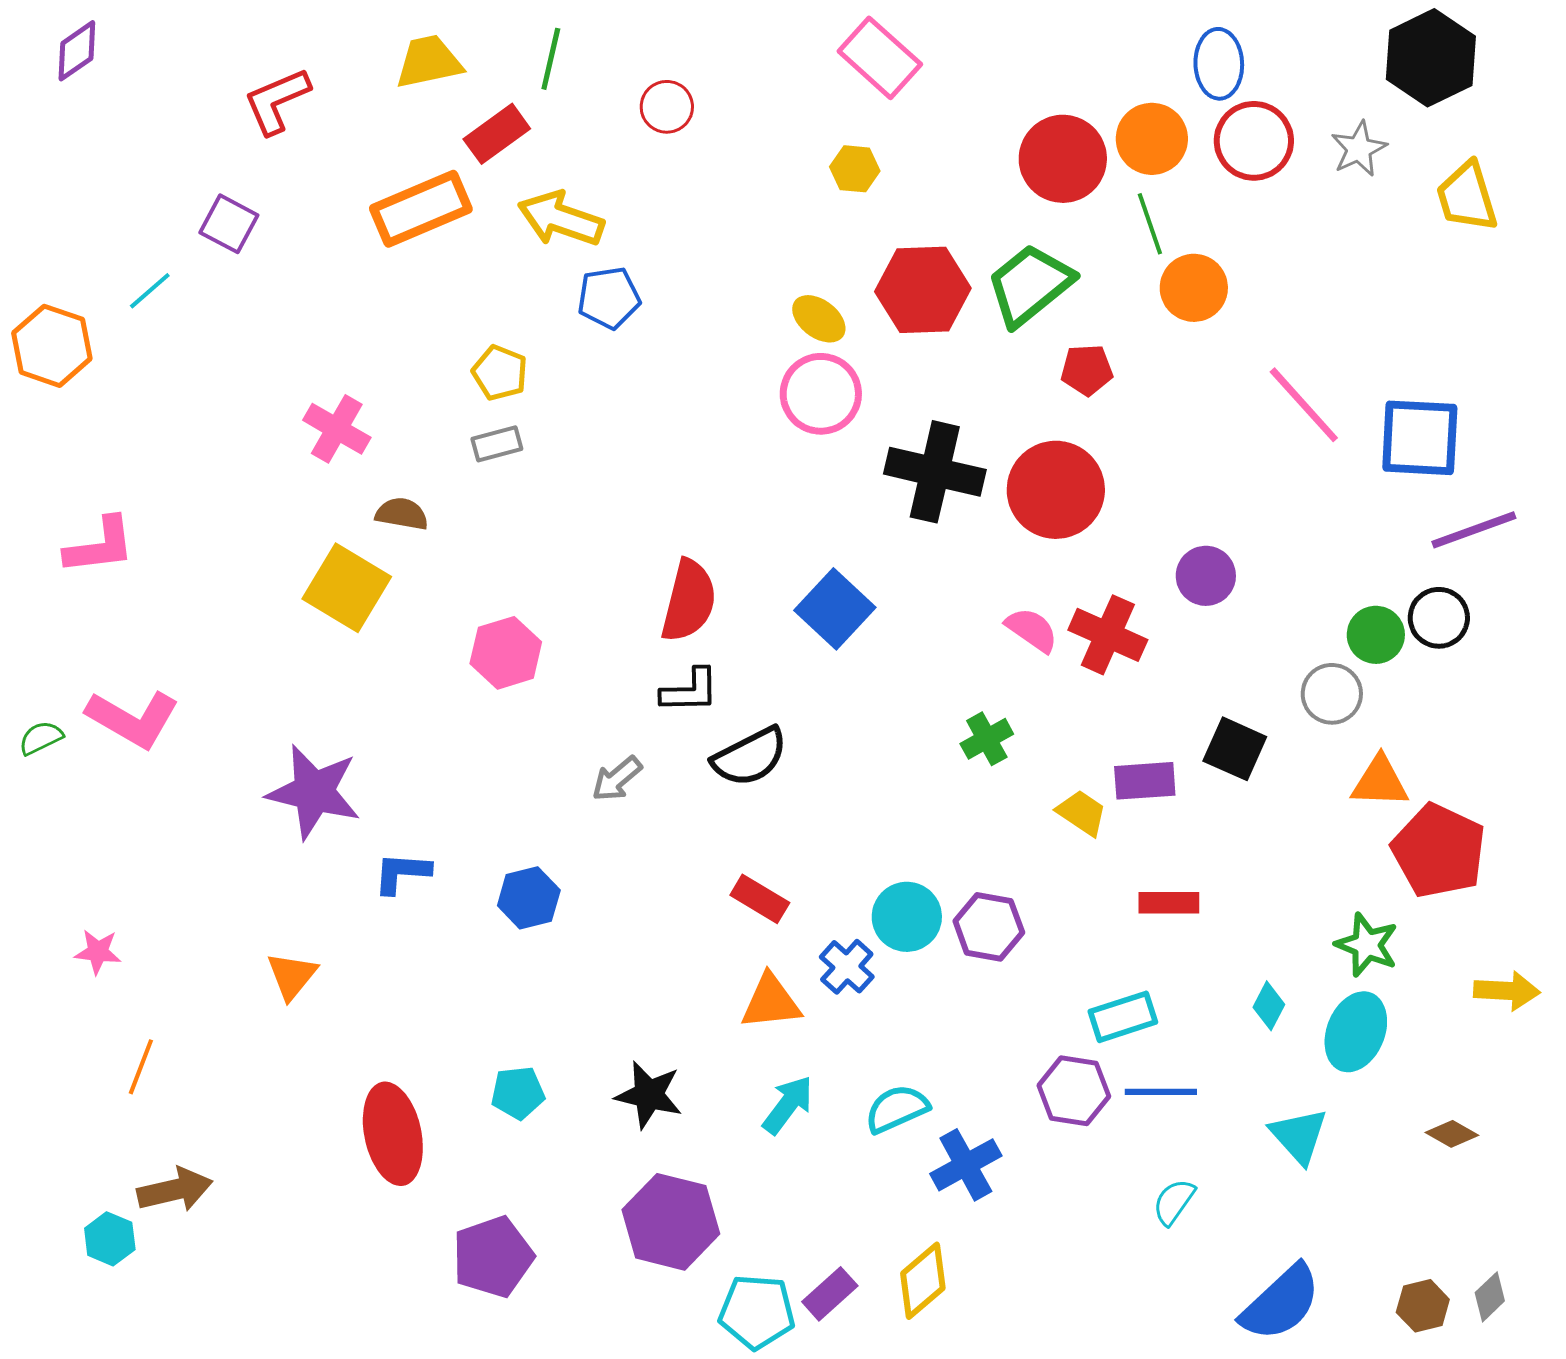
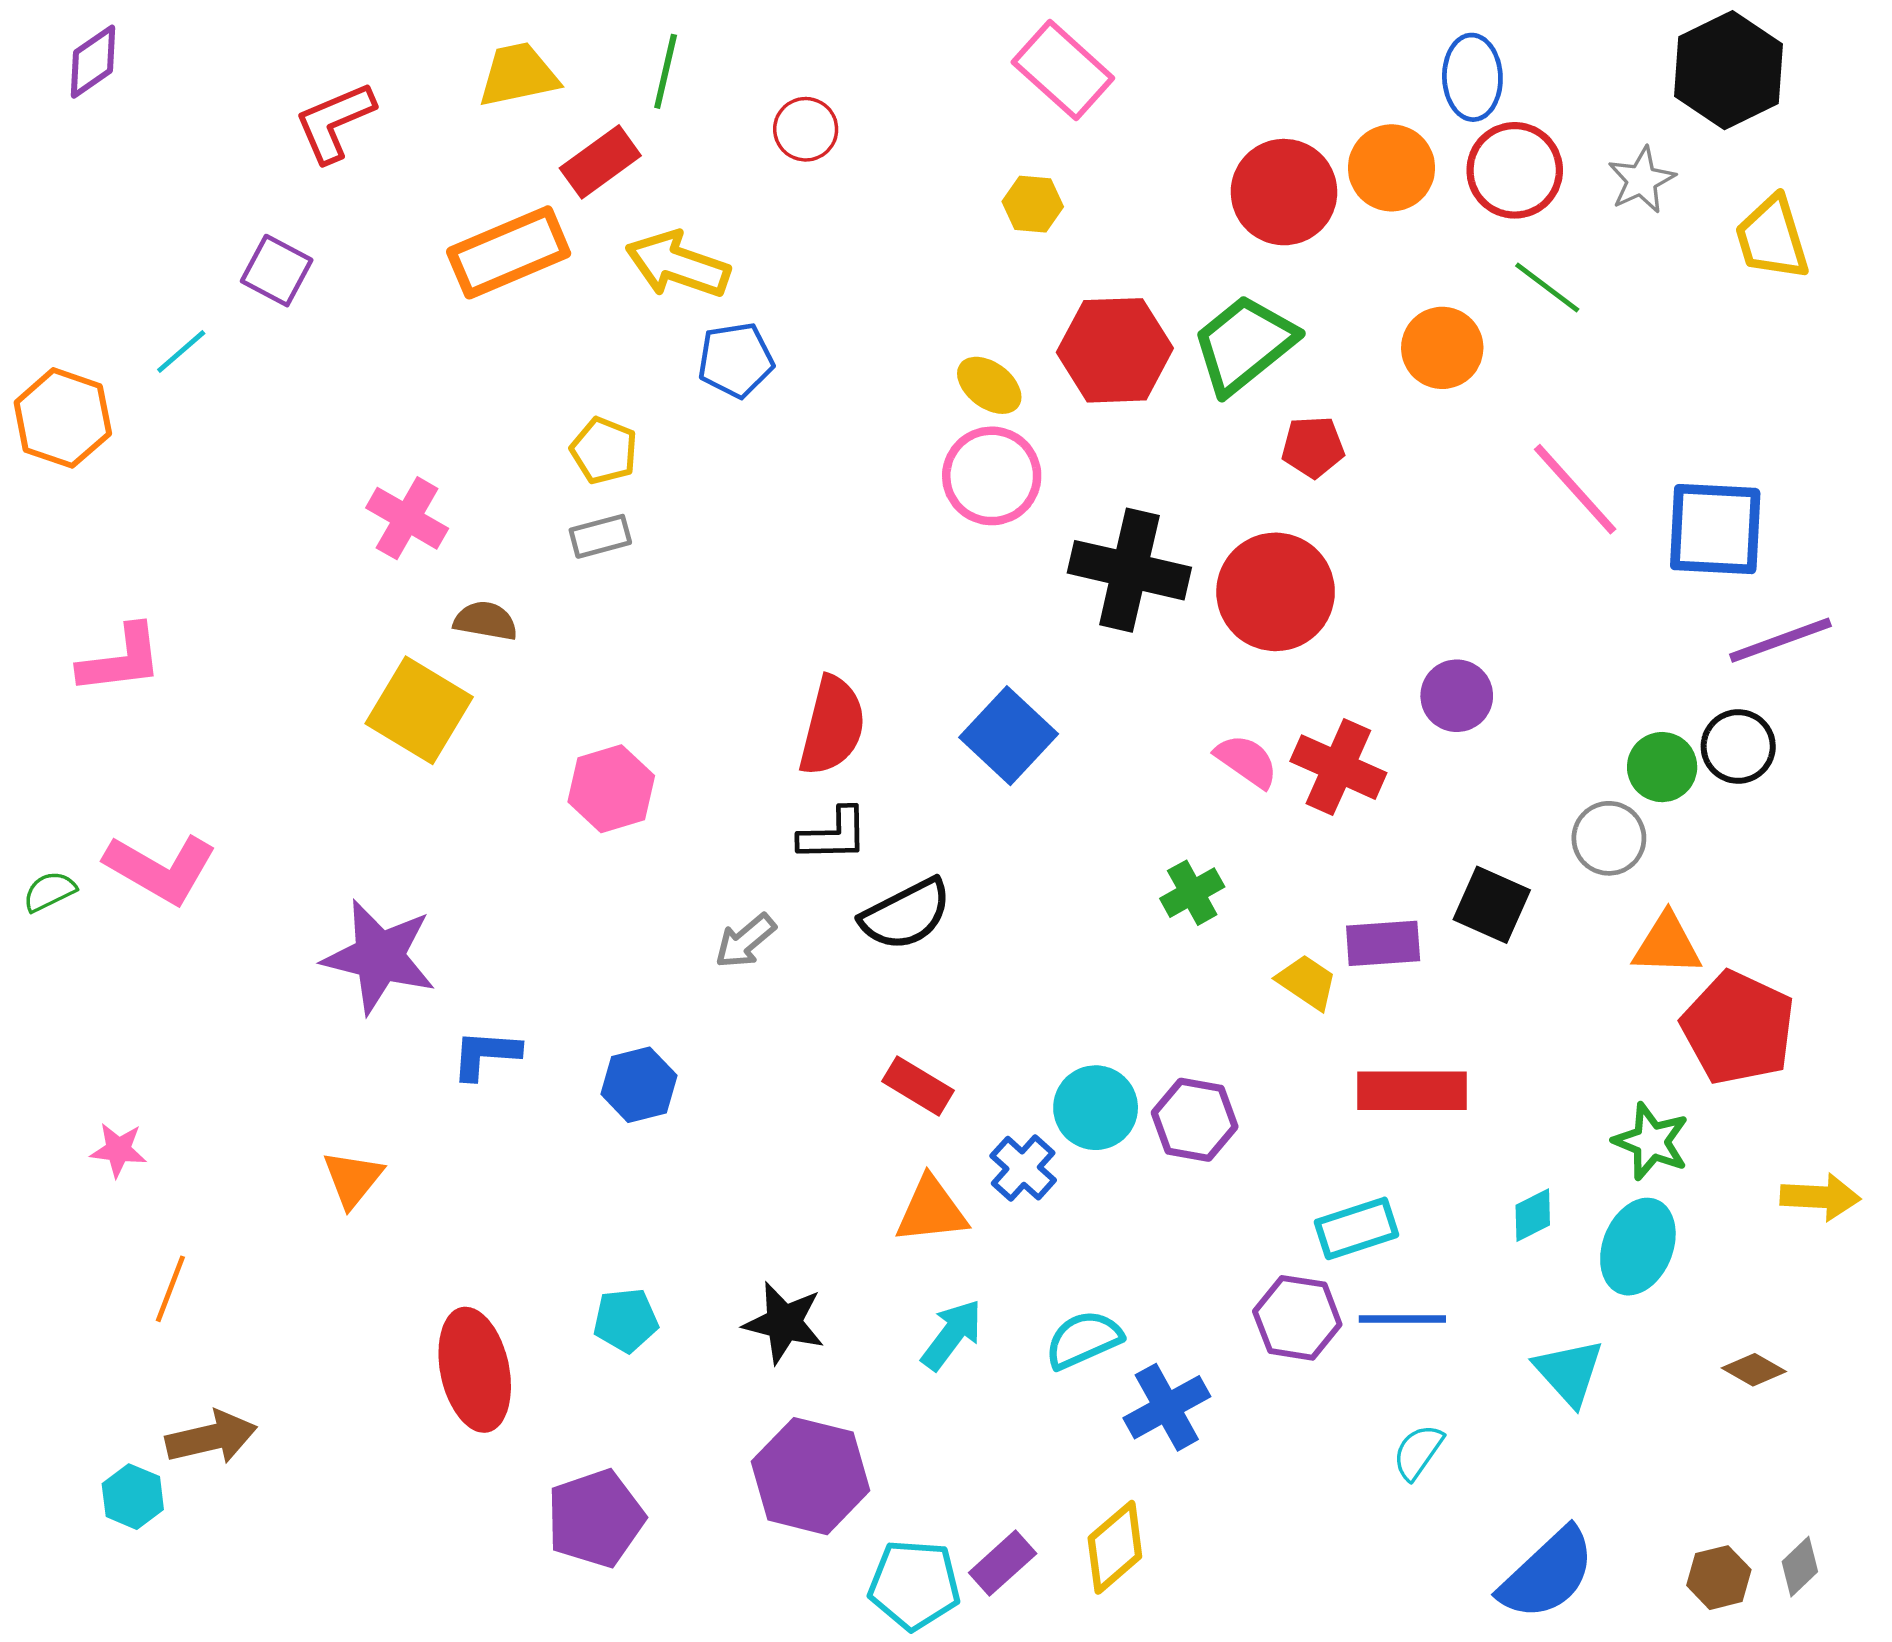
green line: (1150, 224) -> (1547, 287), moved, turned -34
red rectangle: (1169, 903) -> (1412, 1091), size x1.5
cyan diamond: (1269, 1006) -> (1533, 1215), turned 36

